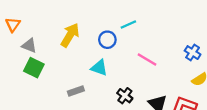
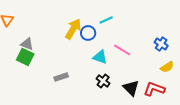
yellow arrow: (70, 35) -> (73, 29), moved
gray triangle: (29, 46) -> (27, 44), moved
cyan triangle: (99, 68) -> (100, 57), moved

